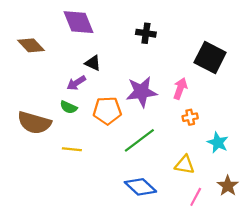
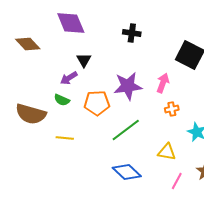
black triangle: (93, 63) -> (84, 60), turned 35

